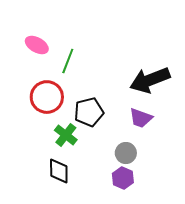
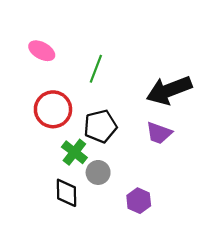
green line: (68, 61) -> (96, 69), moved
gray circle: (126, 153) -> (98, 172), moved

